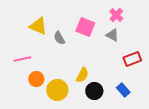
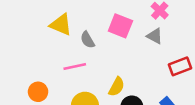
pink line: (22, 59) -> (75, 66), moved
orange circle: (36, 79) -> (38, 92), moved

